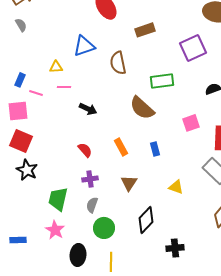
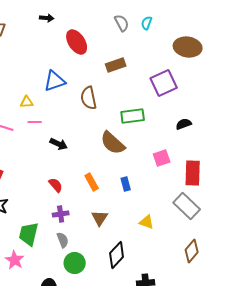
gray semicircle: (92, 205) -> (63, 240), turned 140
pink star: (55, 230) -> (15, 260), moved

